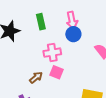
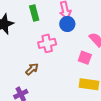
pink square: (57, 72) -> (85, 58), moved

